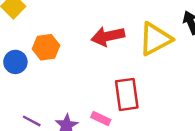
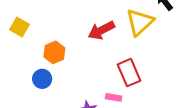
blue circle: (15, 62) -> (42, 79), moved

